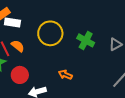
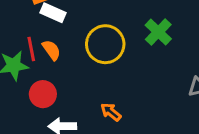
green cross: (86, 40) -> (158, 32), moved

